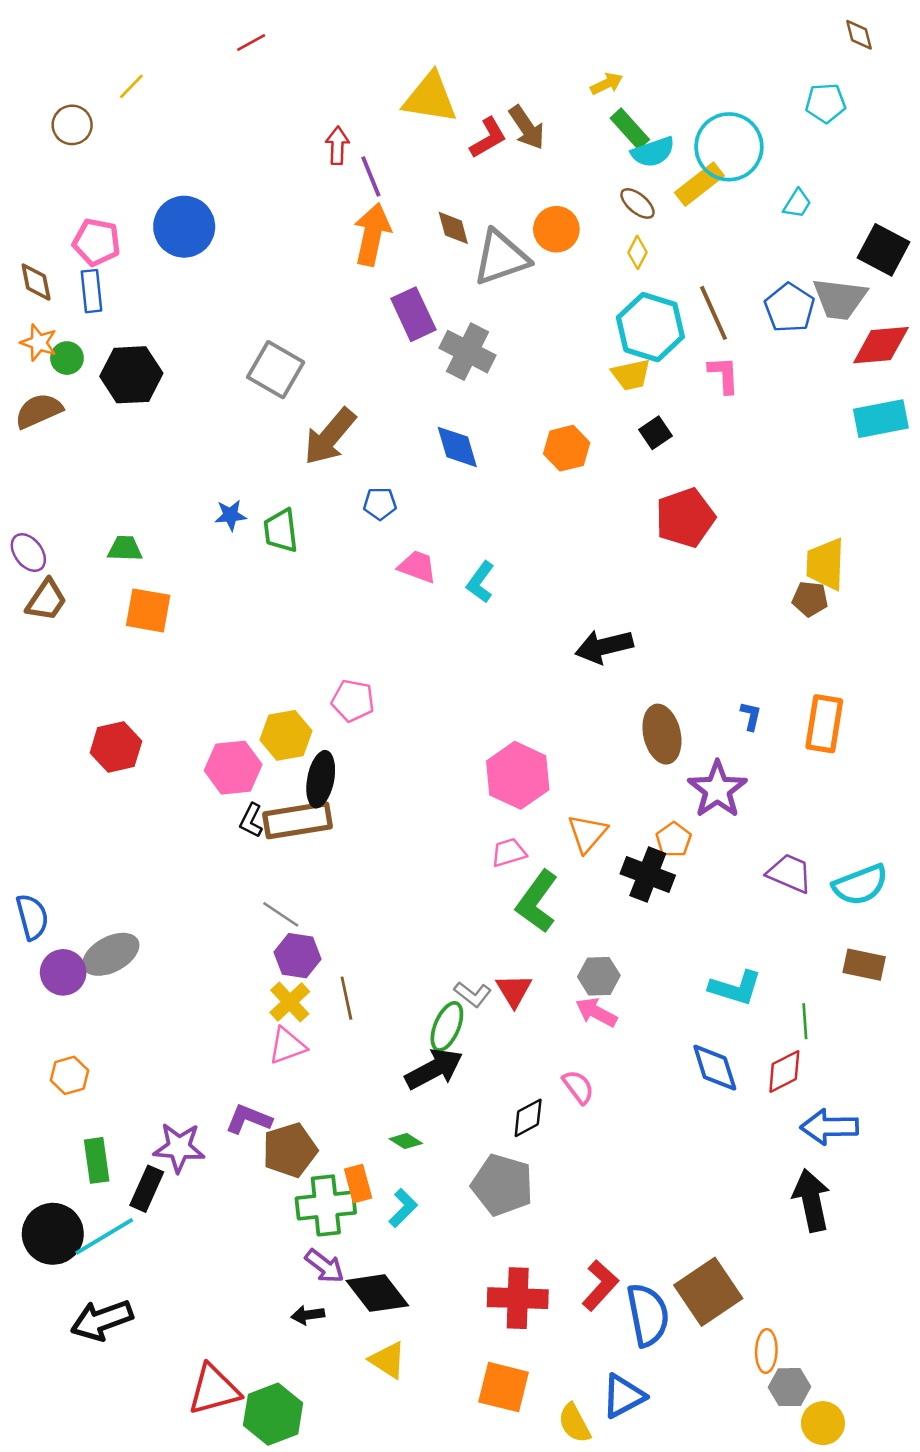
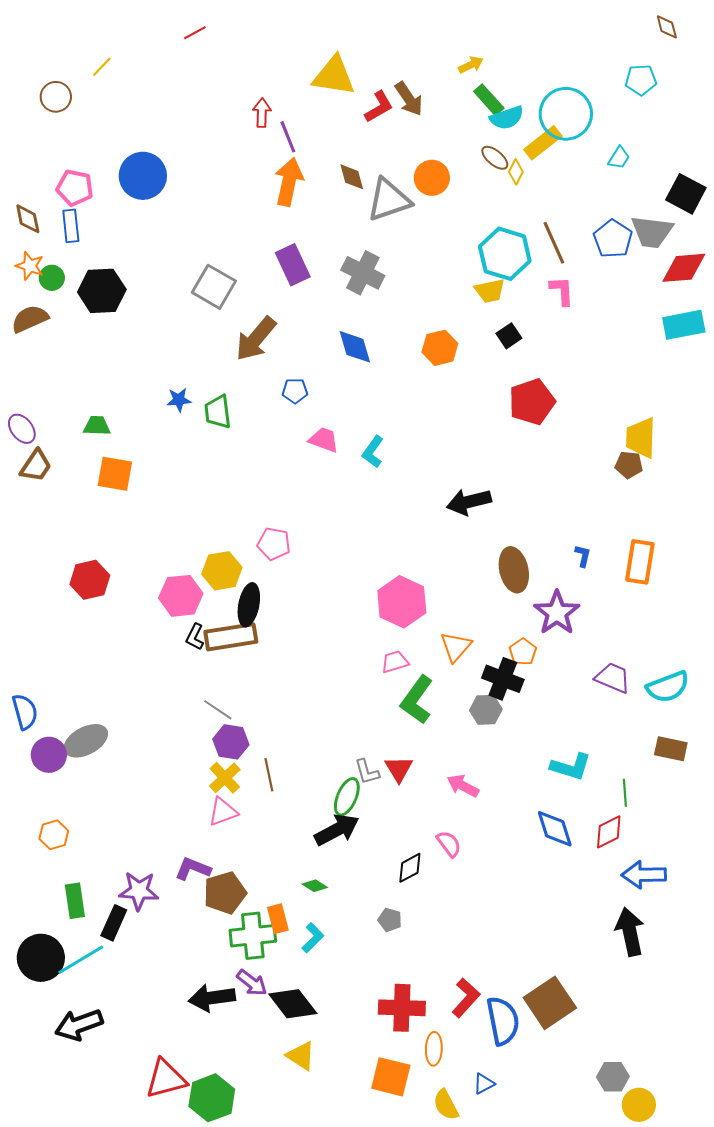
yellow diamond: (638, 252) -> (516, 172), moved
purple rectangle: (413, 314) -> (293, 265), moved
gray hexagon: (599, 976) -> (486, 710), moved
gray L-shape: (473, 994) -> (367, 772), turned 36
gray pentagon: (502, 1185) -> (390, 920), size x0.5
black arrow: (308, 1315) -> (212, 998), moved, size x1.8
orange ellipse: (766, 1351) -> (434, 1049), moved
blue triangle: (623, 1396) -> (484, 1084), size x0.6

